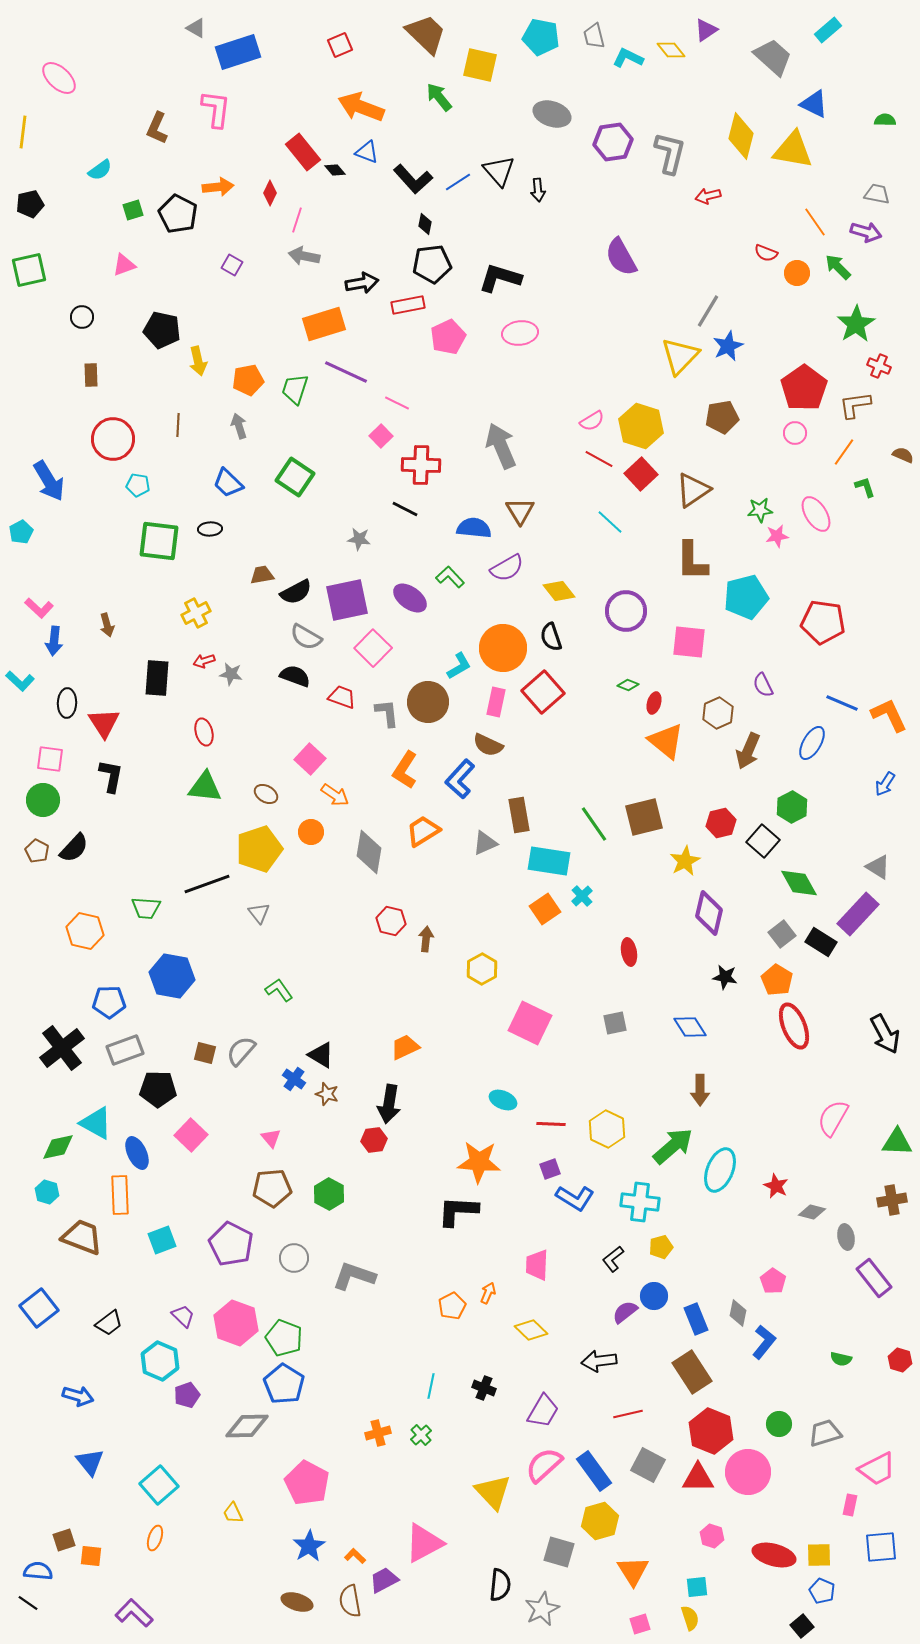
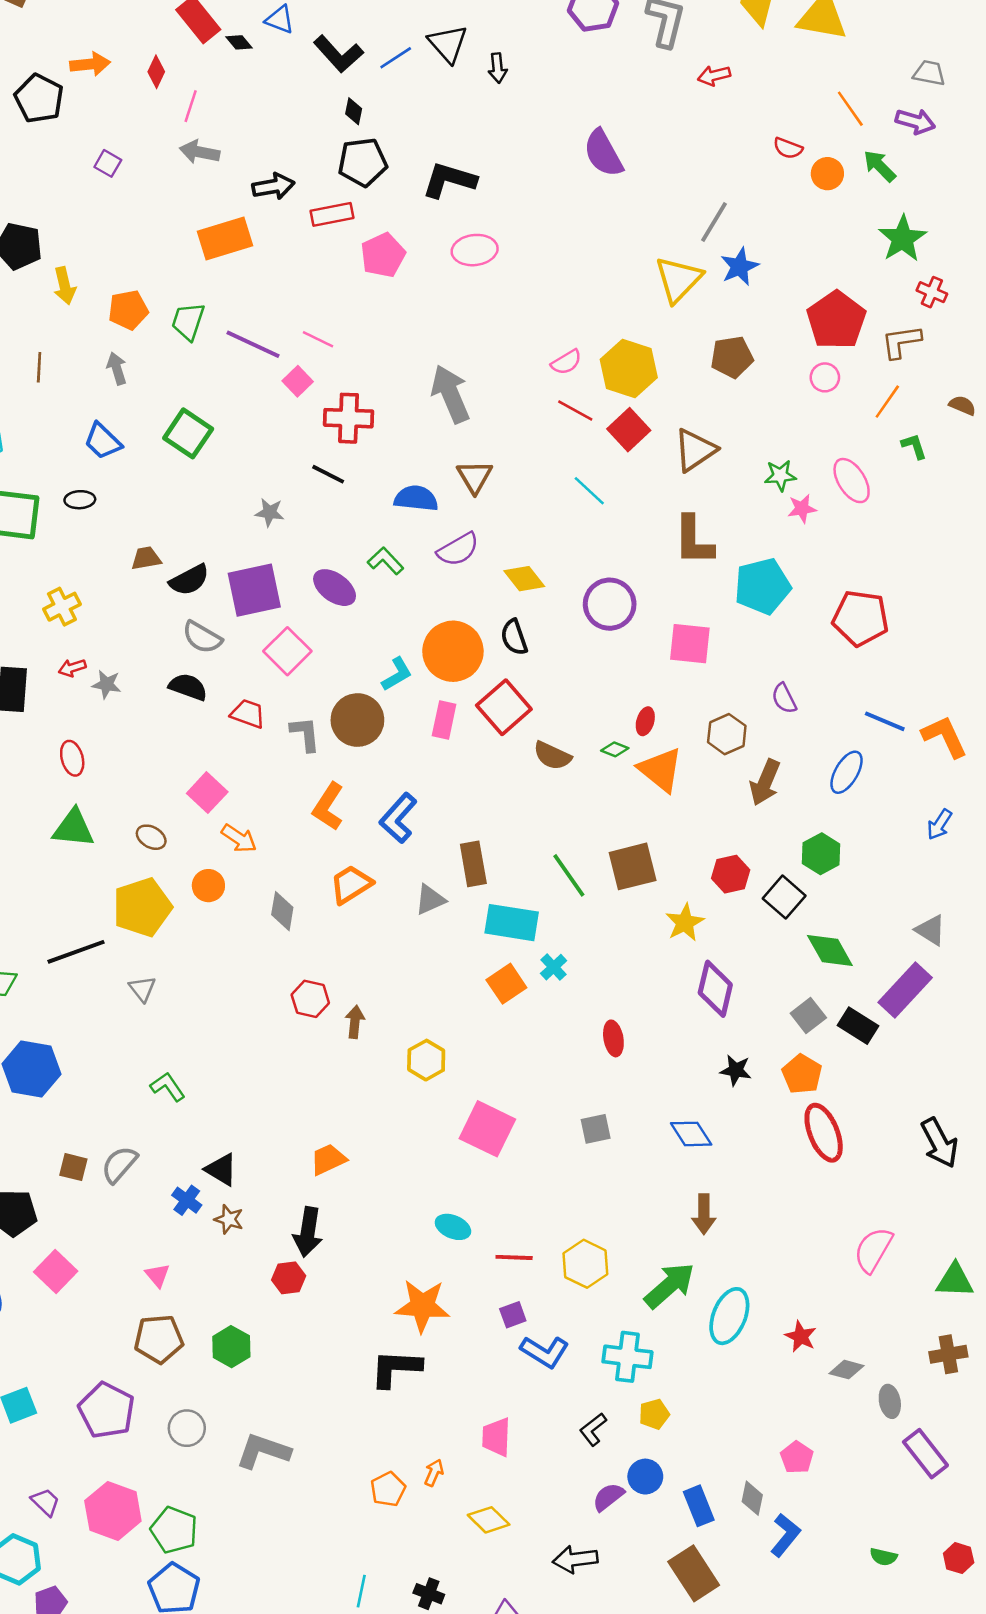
purple line: (346, 372) -> (253, 344), moved
green diamond: (628, 685) -> (615, 749), moved
brown semicircle: (488, 745) -> (552, 756), moved
gray diamond: (369, 852) -> (282, 911), size x0.7

